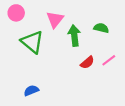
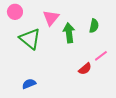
green semicircle: (101, 28) -> (94, 26), turned 88
red semicircle: (87, 62) -> (85, 69), moved

